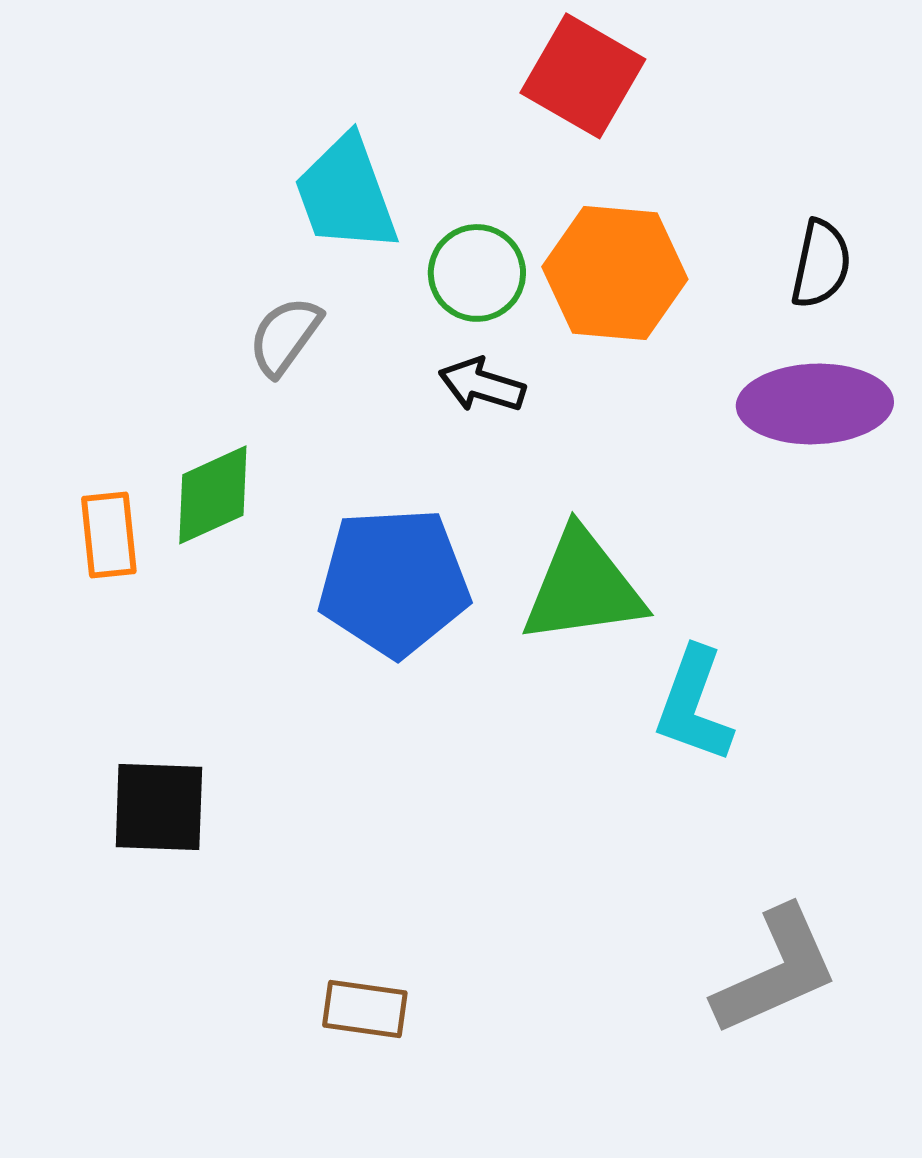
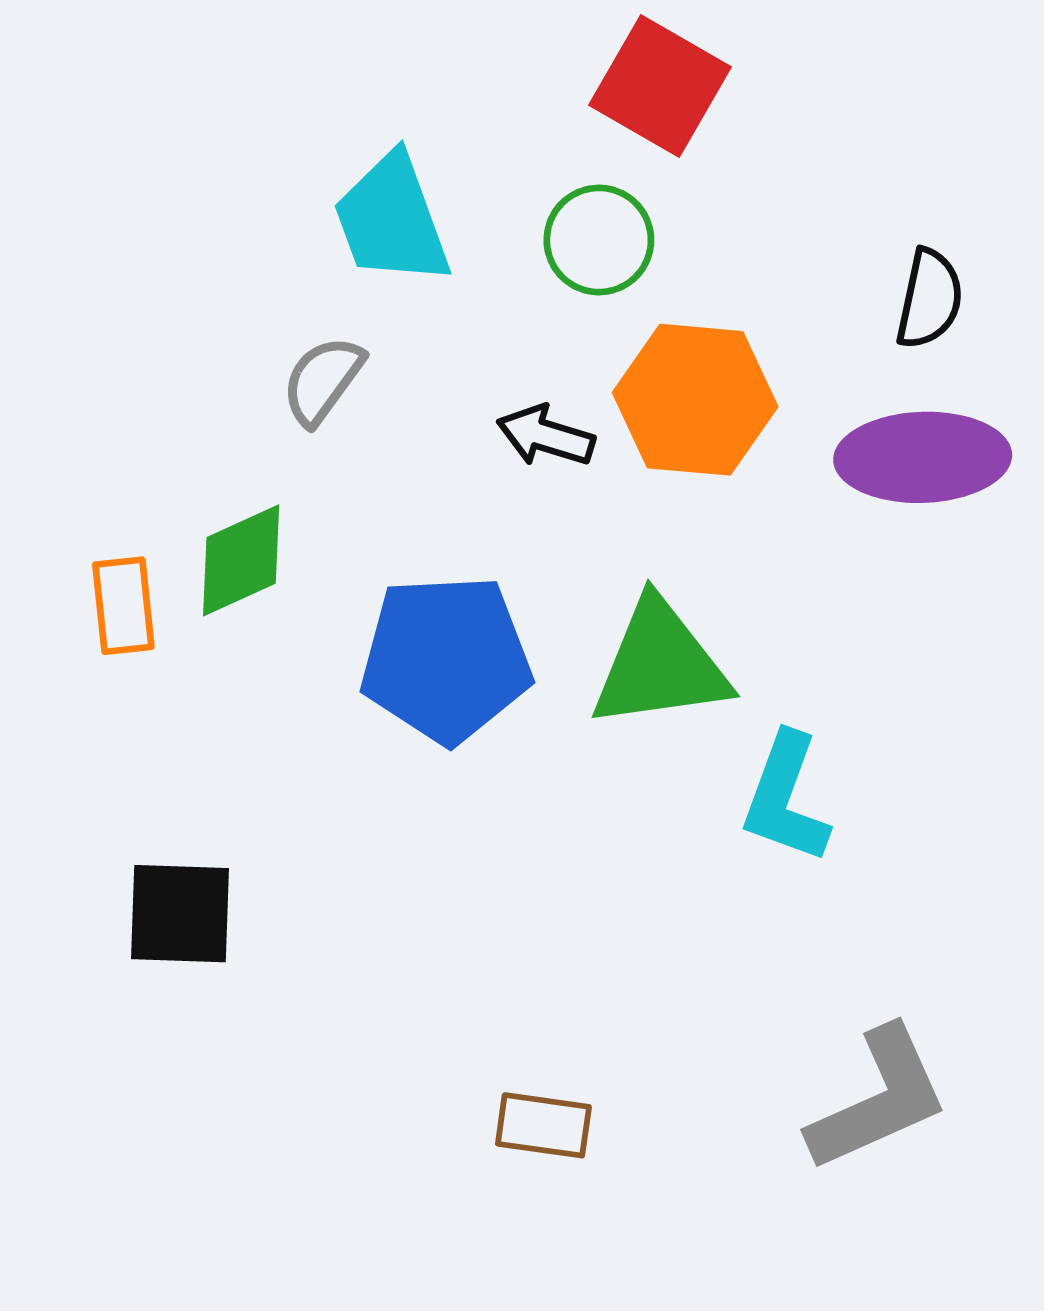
green circle: (477, 273) -> (599, 240), moved
orange hexagon: (615, 273) -> (695, 400), moved
brown rectangle: (365, 1009) -> (543, 1125), moved

